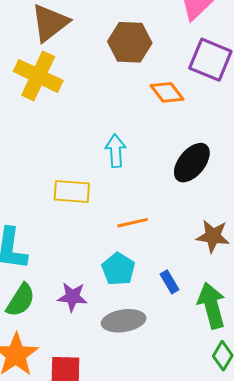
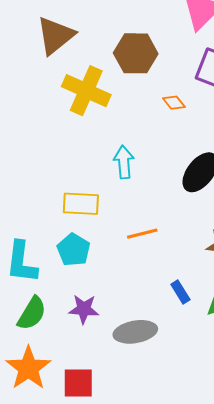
yellow cross: (38, 76) -> (86, 91), moved
orange diamond: (167, 92) -> (174, 103), size x0.7
cyan pentagon: (118, 269) -> (74, 250), moved

